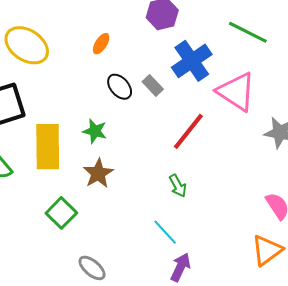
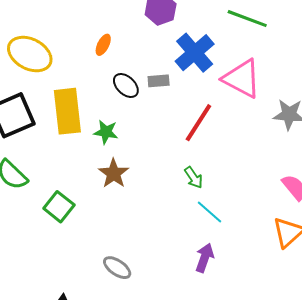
gray rectangle: (153, 85) -> (159, 81), turned -45
yellow rectangle: (48, 147) -> (67, 111), moved
green square: (61, 213) -> (59, 207), moved
cyan line: (165, 232) -> (209, 212), moved

